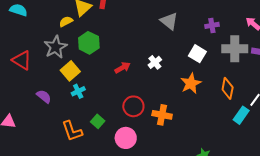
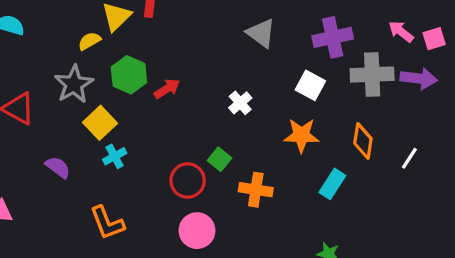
purple cross: (212, 25) -> (333, 37), size x1.6
red arrow: (123, 68) -> (167, 89), moved
orange star: (191, 83) -> (301, 135), turned 30
red circle: (133, 106) -> (188, 181), moved
cyan rectangle: (241, 115) -> (332, 184), moved
green square: (98, 121) -> (220, 159), moved

